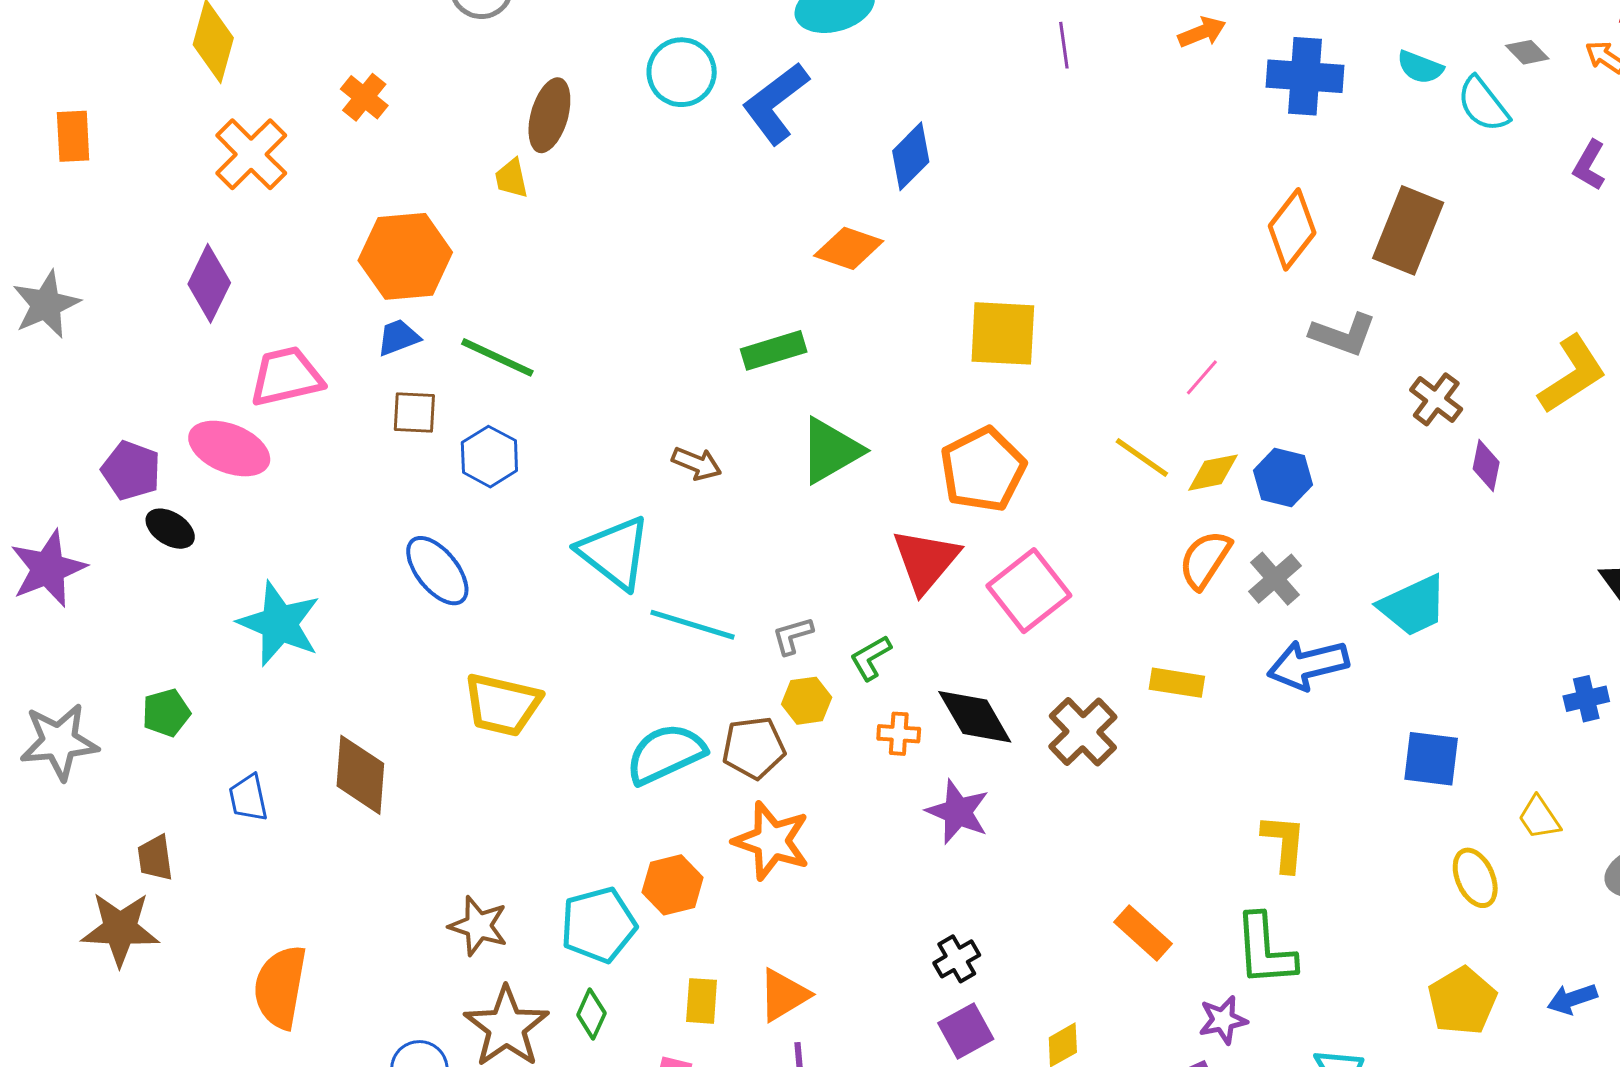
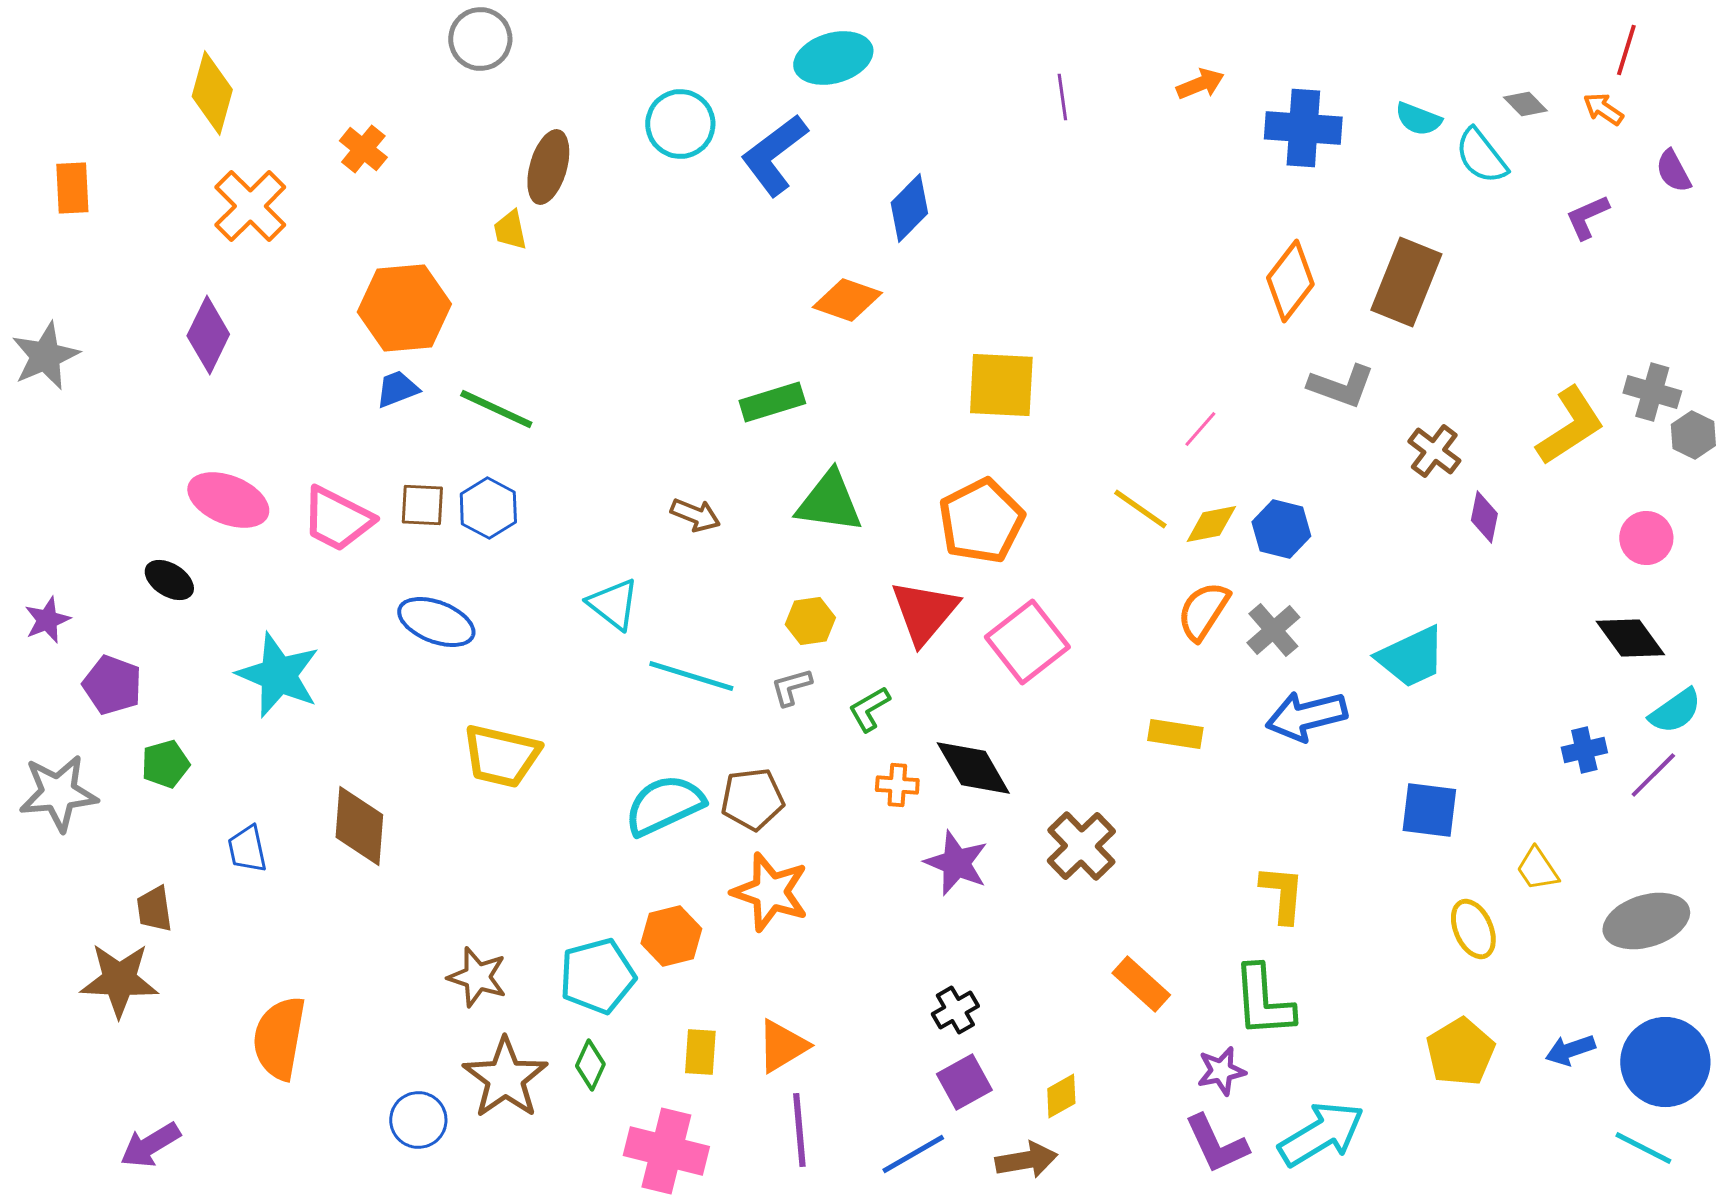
purple L-shape: (1589, 165) -> (1587, 217), turned 36
pink trapezoid: (286, 376) -> (337, 519), moved, turned -140
brown square: (414, 412) -> (422, 505), moved
green triangle: (831, 451) -> (829, 502), turned 38
purple pentagon: (131, 471) -> (112, 685), moved
cyan triangle: (614, 553) -> (613, 604), size x0.7
purple star: (48, 569) -> (47, 620), size x0.6
blue ellipse: (437, 571) -> (436, 622), turned -30
yellow hexagon: (807, 701) -> (810, 621), moved
brown cross: (1083, 732) -> (1081, 846), moved

